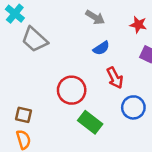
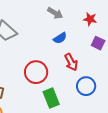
green rectangle: (90, 122) -> (51, 98), turned 30

